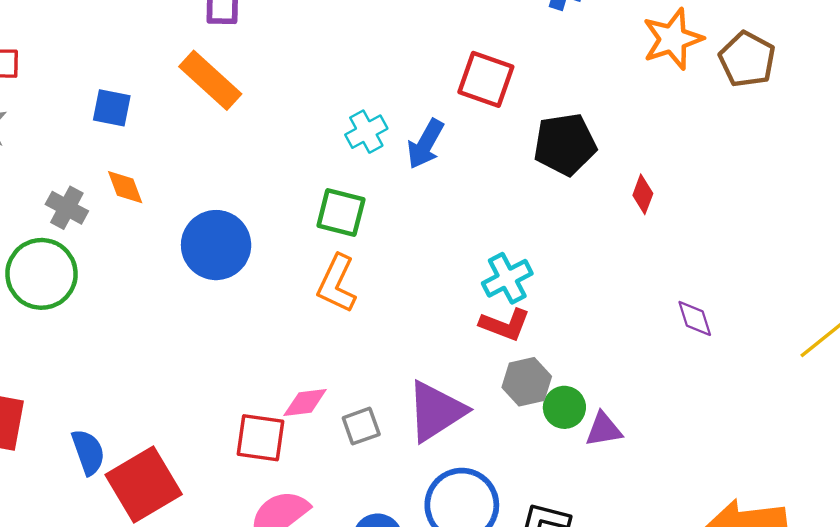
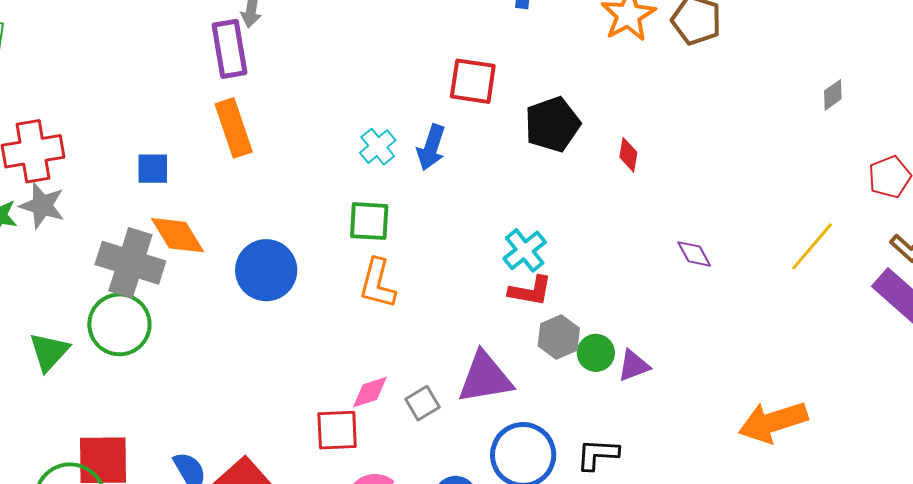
orange rectangle: (210, 80) -> (234, 128), turned 40
orange diamond: (125, 187) -> (178, 235), size x1.5
gray cross: (67, 208) -> (130, 263), size x1.8
purple triangle: (436, 411) -> (485, 378), turned 34

